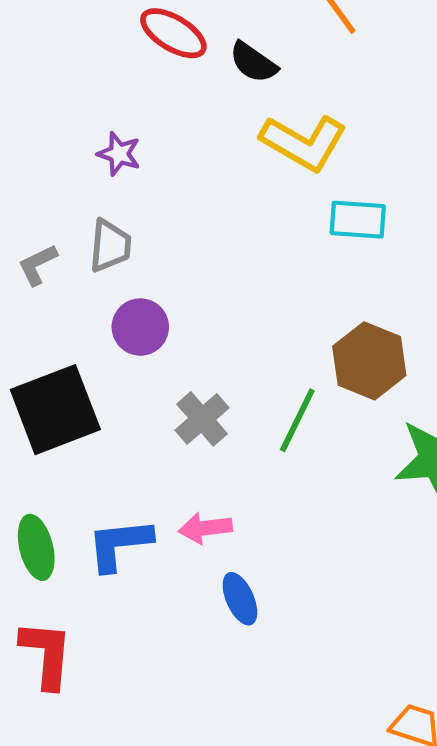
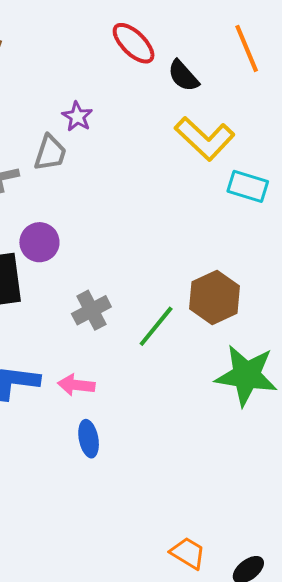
cyan rectangle: (358, 220) -> (248, 186), moved
gray trapezoid: (110, 246) -> (50, 153), moved
purple circle: (140, 327) -> (39, 242), moved

